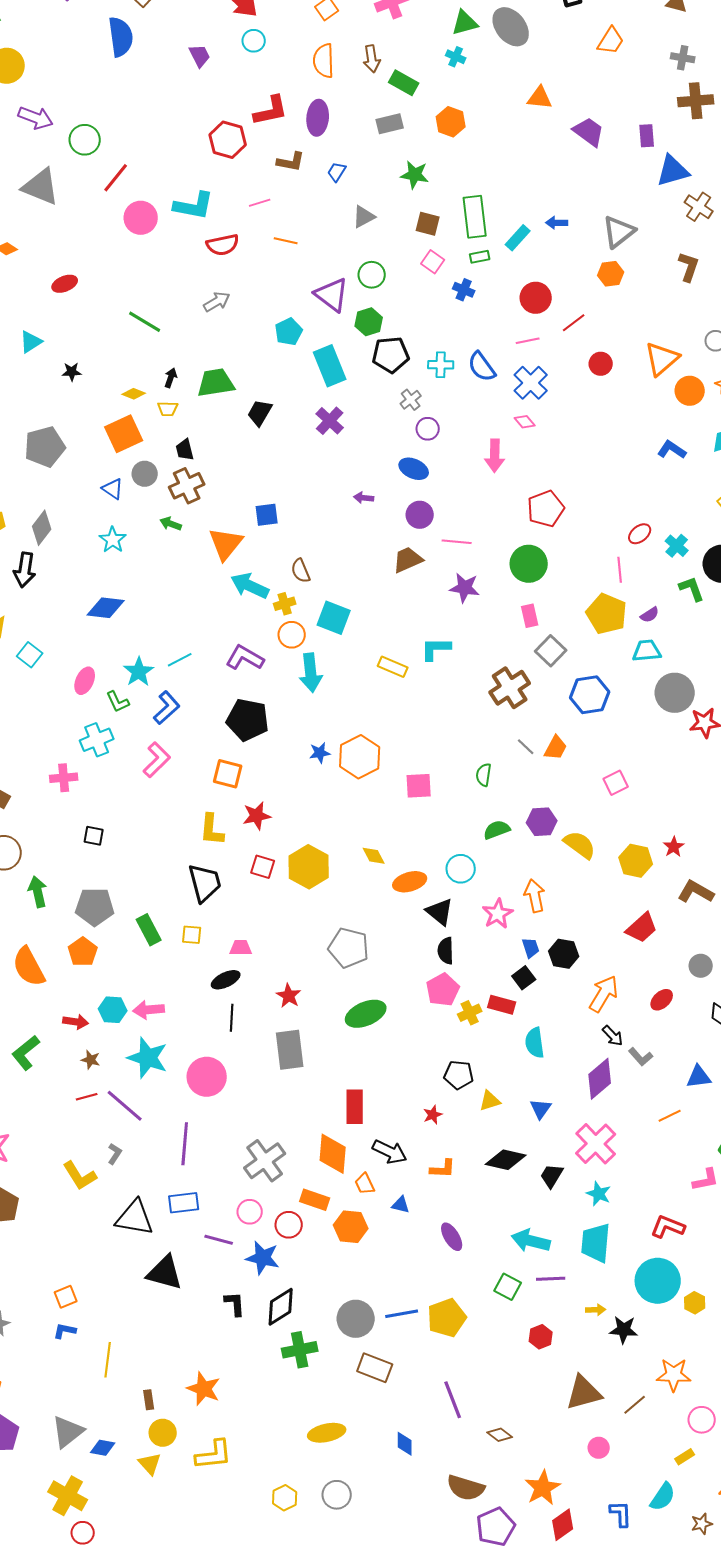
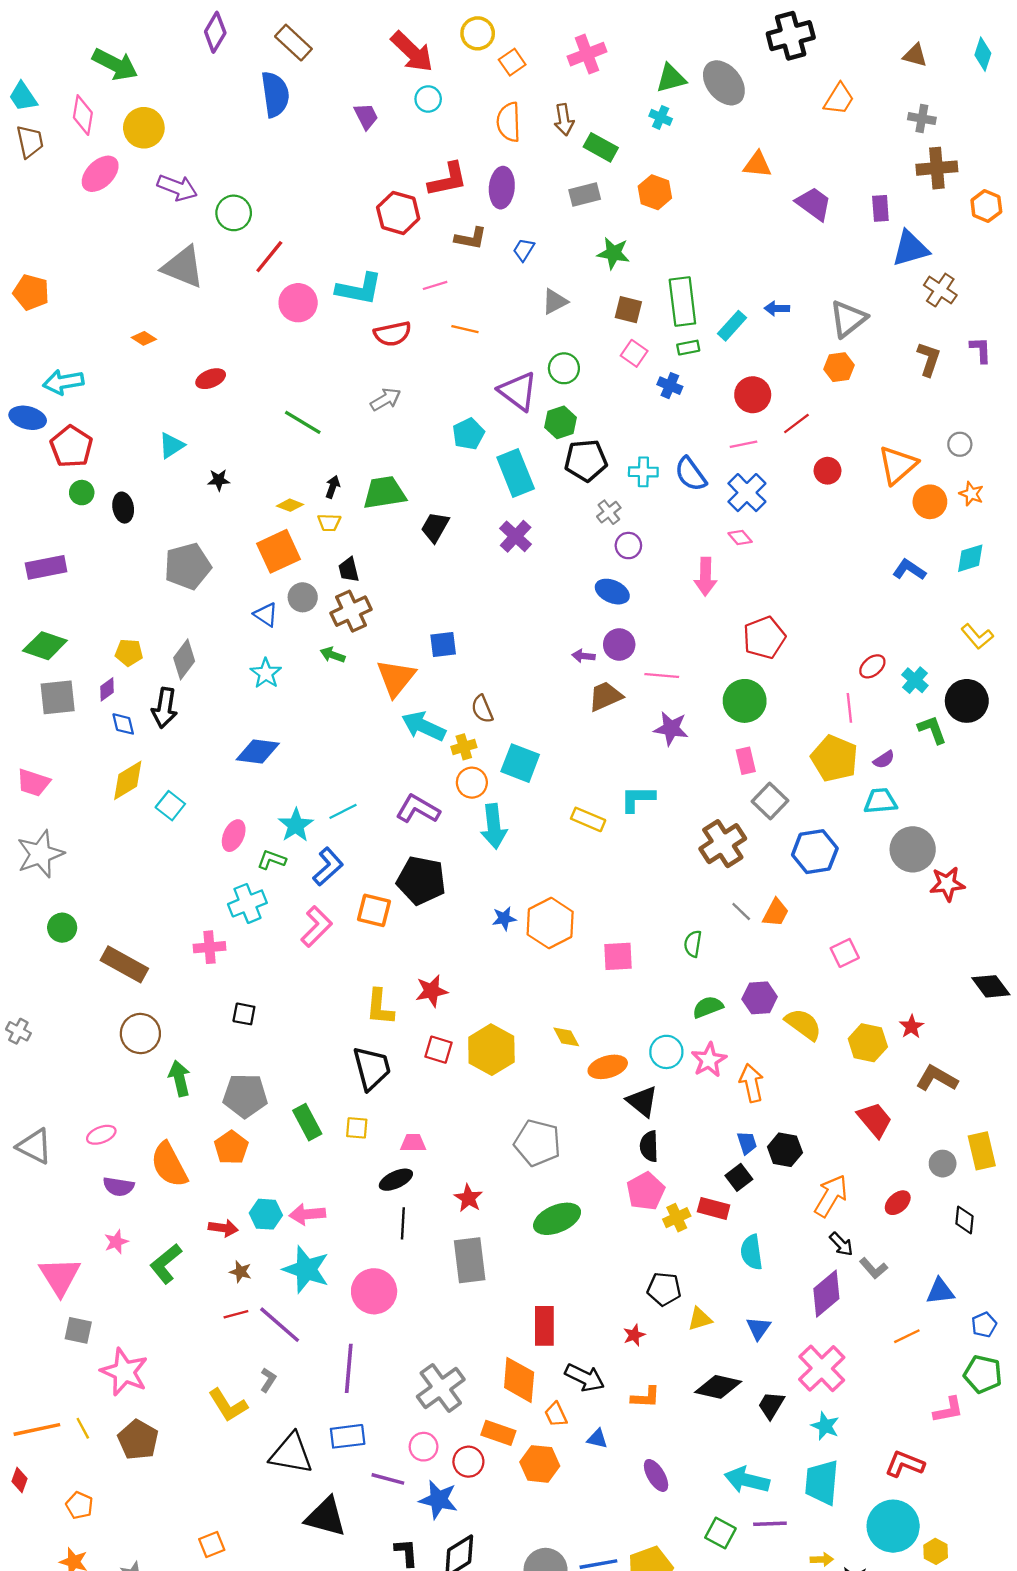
purple arrow: (364, 498) -> (584, 656), moved
green L-shape: (118, 702) -> (272, 860), turned 135
orange square: (228, 774) -> (374, 910), moved
pink star: (498, 914) -> (709, 1060), moved
red trapezoid: (642, 928) -> (875, 1120), turned -88

